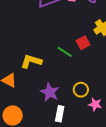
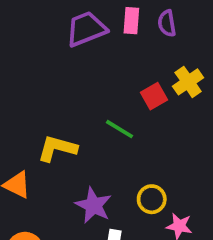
red square: (83, 43) -> (154, 96), moved

